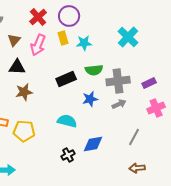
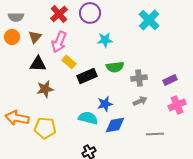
cyan cross: (128, 37) -> (149, 20), moved
yellow rectangle: (63, 38) -> (69, 62), moved, turned -32
gray cross: (118, 81) -> (139, 78), size x0.7
blue star: (90, 99) -> (105, 104), moved
gray line: (134, 137) -> (155, 134), turned 60
blue diamond: (93, 144) -> (115, 125), moved

